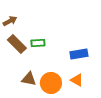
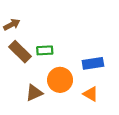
brown triangle: (29, 79) -> (34, 93), turned -35
orange circle: (51, 83) -> (60, 80), moved

